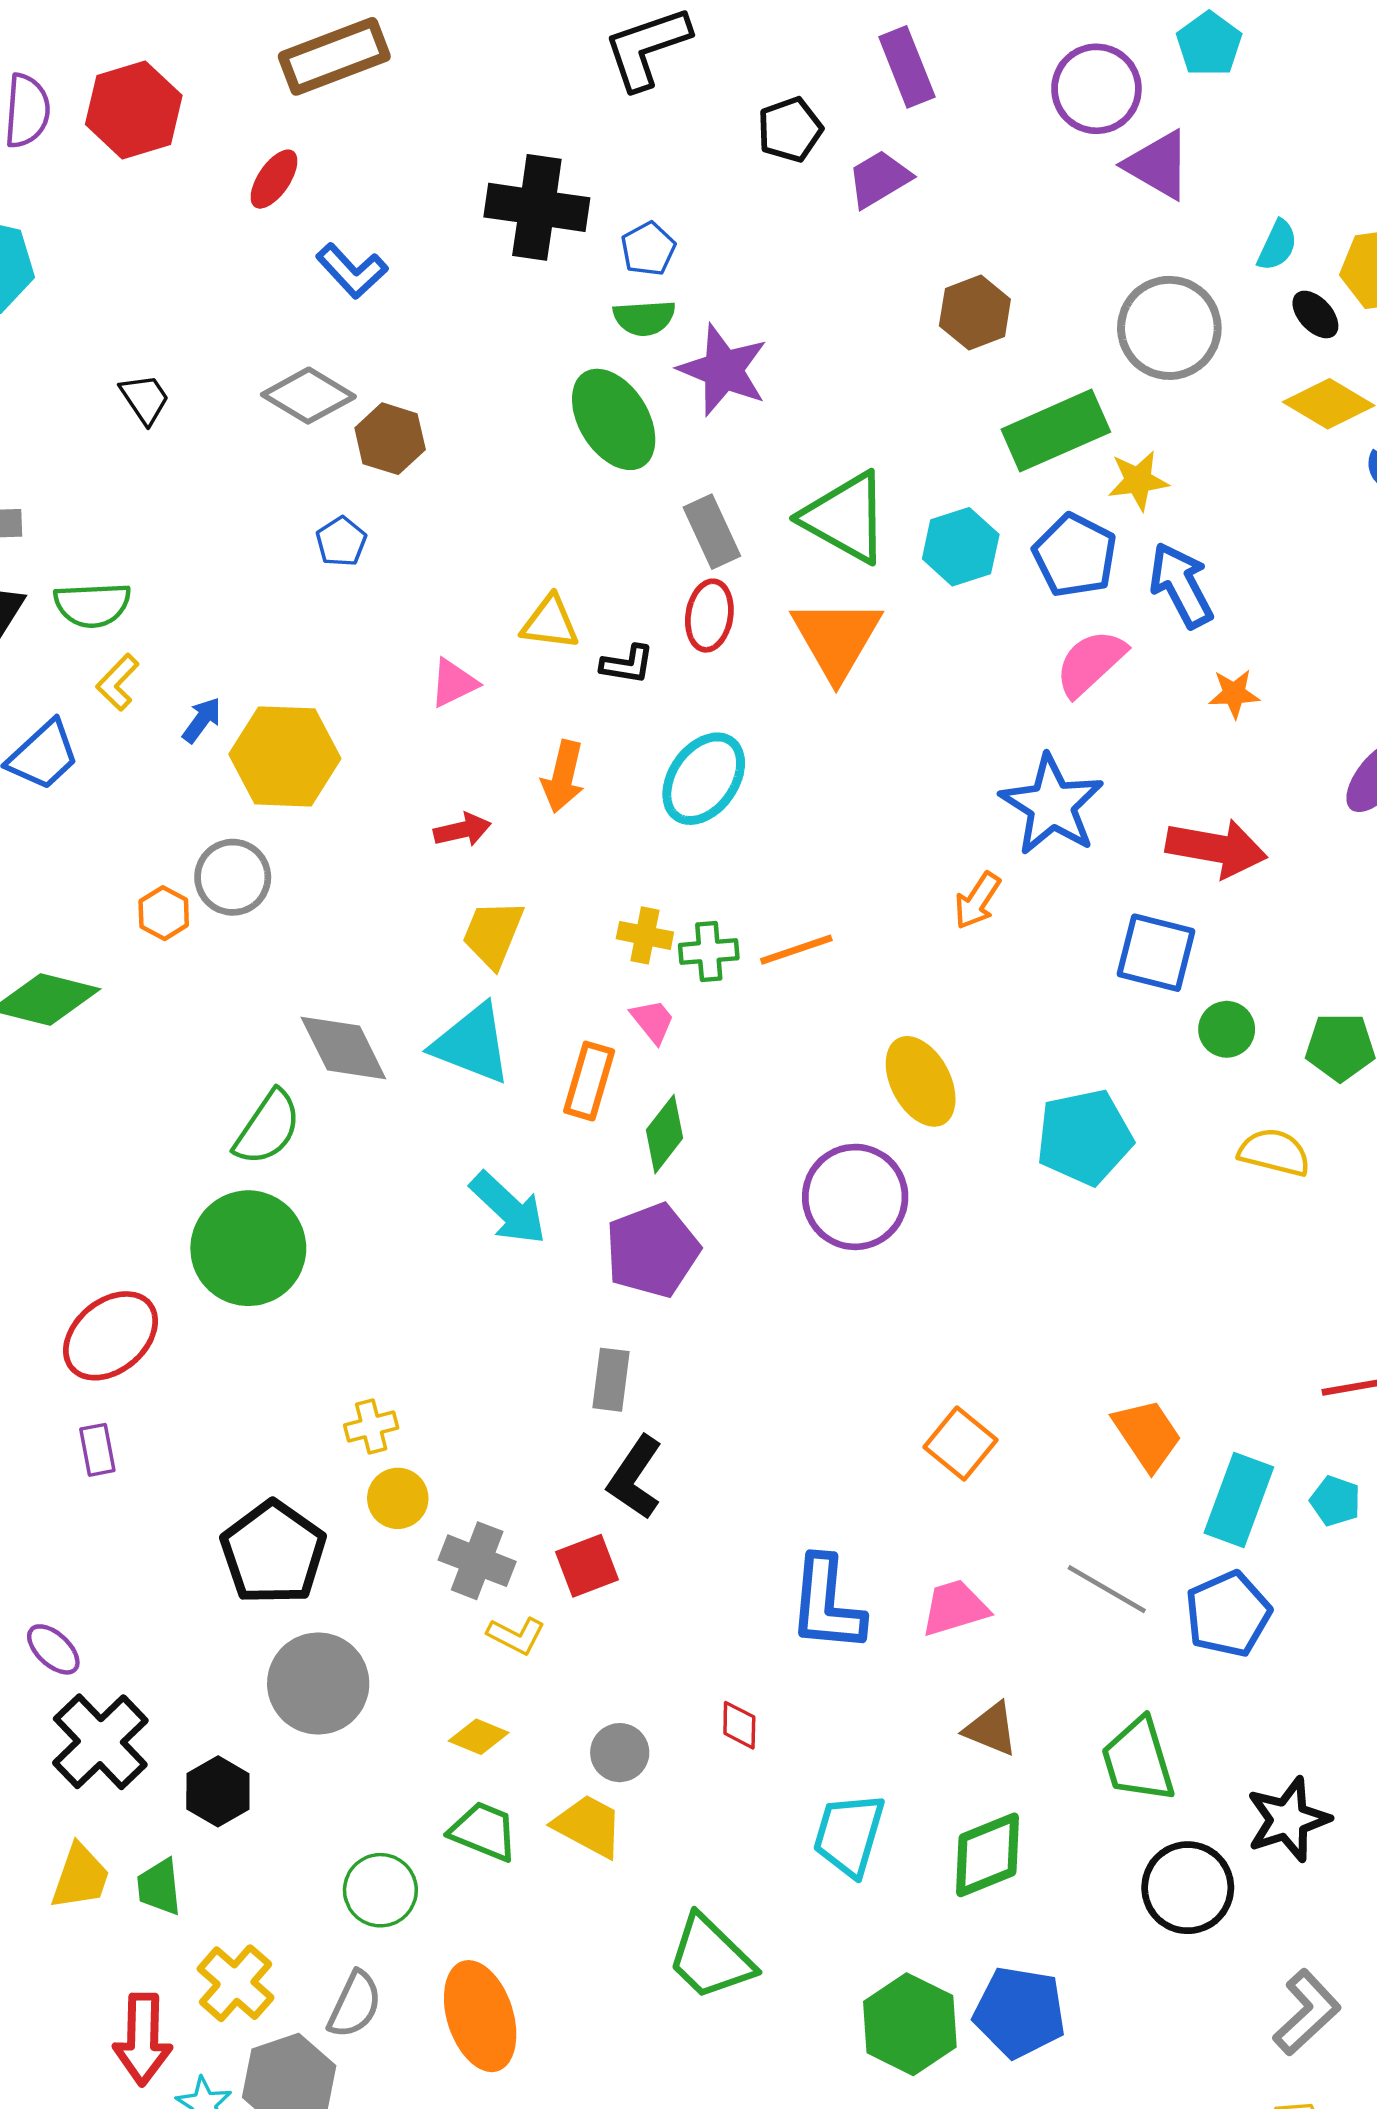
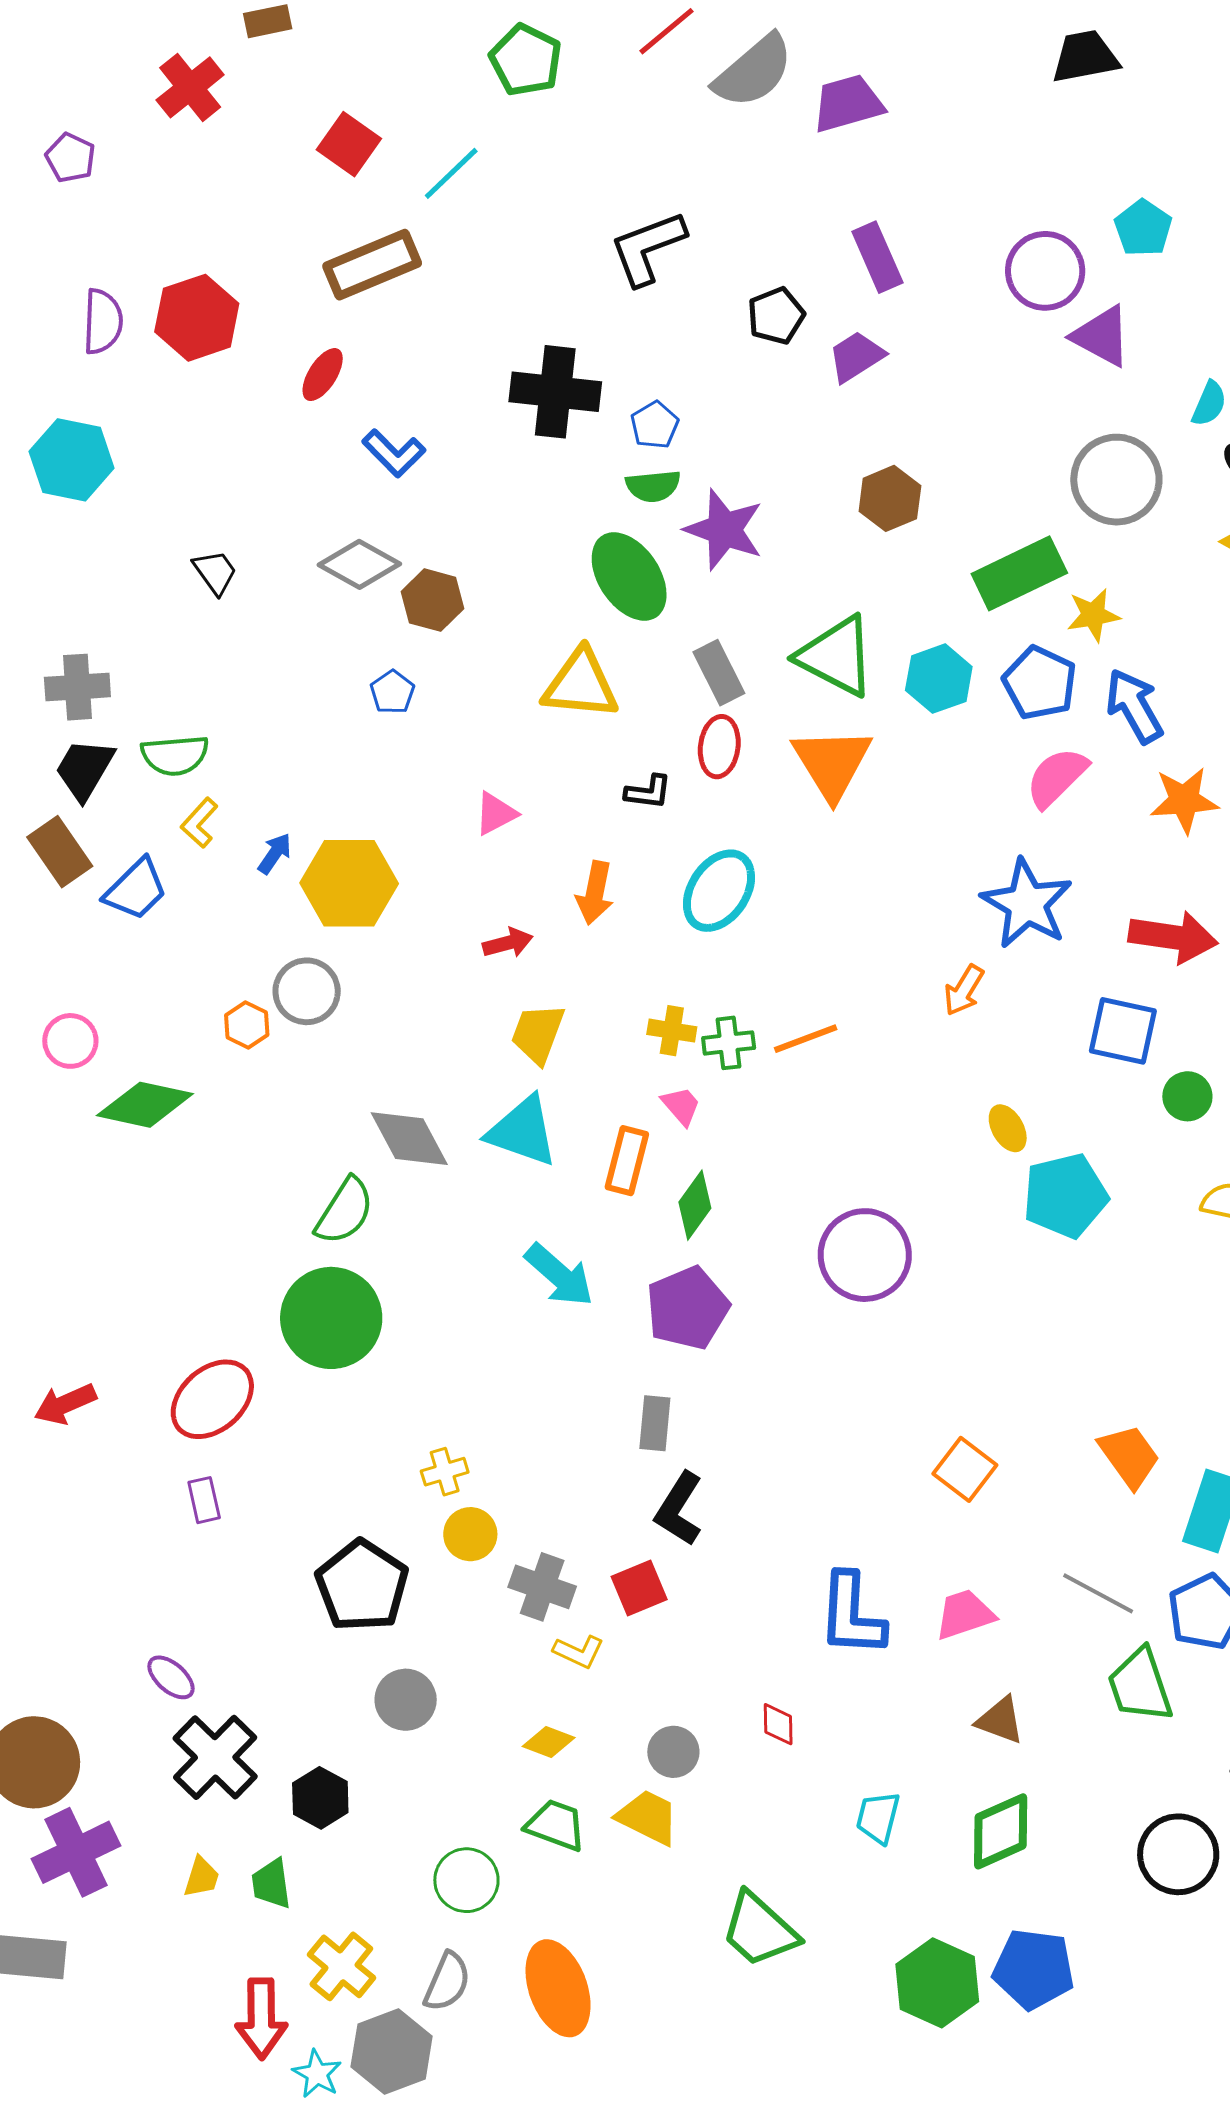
brown hexagon: (975, 312) -> (890, 498), moved
yellow triangle: (550, 622) -> (581, 684), moved, size x1.5
orange star: (1234, 694) -> (1184, 800), size x1.5
yellow ellipse: (921, 1081) -> (1008, 1128), moved, size x0.6
gray circle: (318, 1683) -> (406, 1700), size x0.7
green trapezoid: (1138, 1760) -> (1140, 1685), moved
cyan trapezoid: (849, 1835) -> (878, 1817), size x0.7
yellow trapezoid: (80, 1877) -> (201, 1877), size x0.7

